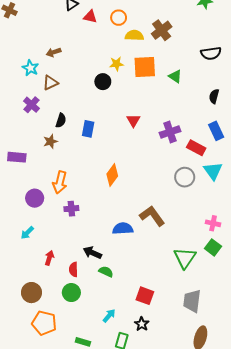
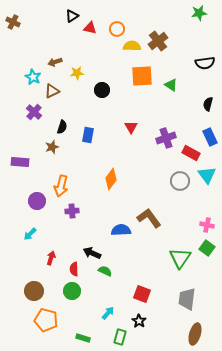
yellow star: (116, 64) -> (77, 73), moved

